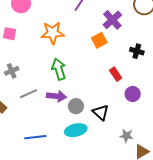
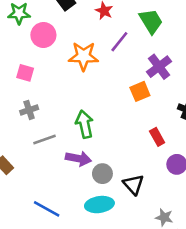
orange star: (53, 33) -> (84, 56), moved
gray cross: (12, 71) -> (29, 110), moved
gray line: (29, 94) -> (45, 140), moved
blue line: (35, 137) -> (47, 209), turned 30

